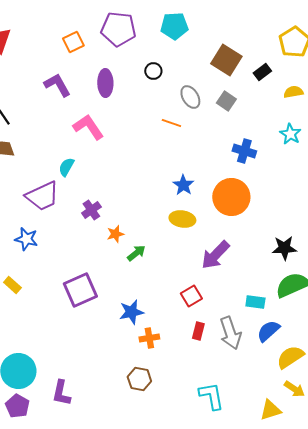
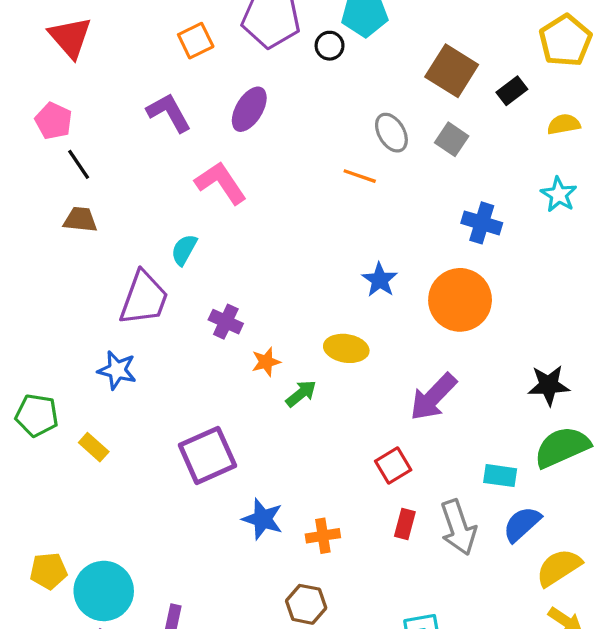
black circle: (153, 71) -> (330, 46), moved
purple ellipse: (105, 83) -> (249, 109), turned 32
purple trapezoid: (42, 196) -> (144, 298), turned -45
purple cross: (91, 210) -> (226, 322), turned -30
yellow ellipse: (182, 219) -> (346, 348), moved
blue star: (131, 312) -> (263, 519), moved, turned 30

